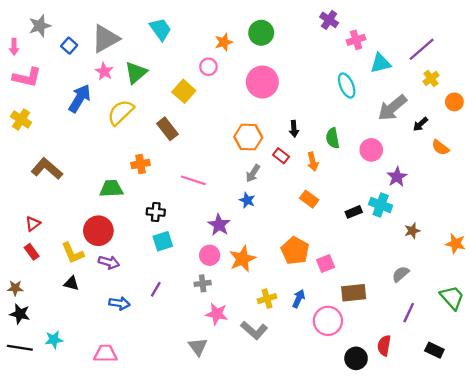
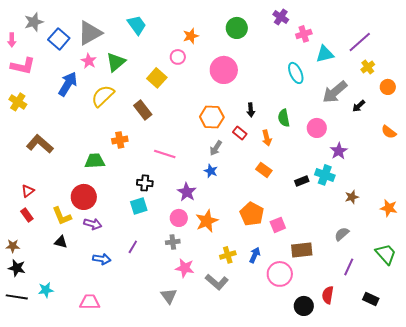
green circle: (261, 33) -> (237, 28), moved
blue square: (69, 46) -> (59, 39), size x1.5
orange semicircle: (440, 148) -> (389, 132), moved
black cross: (156, 212) -> (145, 183), moved

